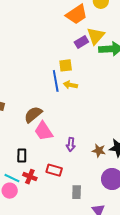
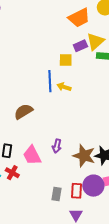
yellow square: (66, 65) -> (66, 60), moved
pink trapezoid: (44, 131) -> (32, 155), moved
brown star: (99, 151) -> (84, 156), size x1.6
red rectangle: (54, 170) -> (76, 191), moved, turned 70

